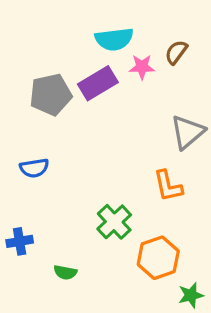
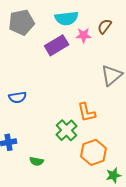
gray pentagon: (51, 95) -> (22, 22), moved
orange L-shape: (168, 186) -> (87, 112), moved

